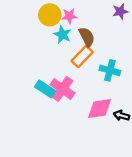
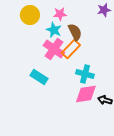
yellow circle: (50, 15) -> (30, 15), moved
cyan cross: (110, 70) -> (85, 74), moved
pink cross: (62, 89) -> (54, 49), moved

